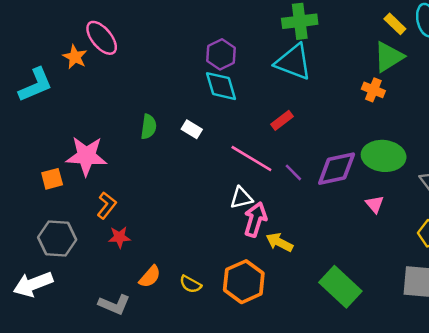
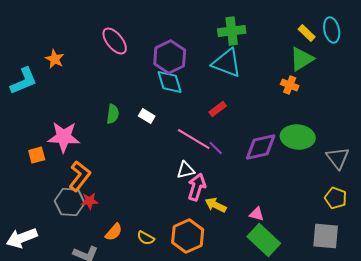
pink ellipse: (102, 38) -> (115, 41), moved
purple hexagon: (221, 54) -> (170, 57), size x1.4
purple line: (293, 172) -> (216, 148), moved
pink triangle: (375, 204) -> (257, 214), moved, turned -35
orange L-shape: (107, 205) -> (80, 176), size x1.4
gray hexagon: (57, 238) -> (70, 202), moved

